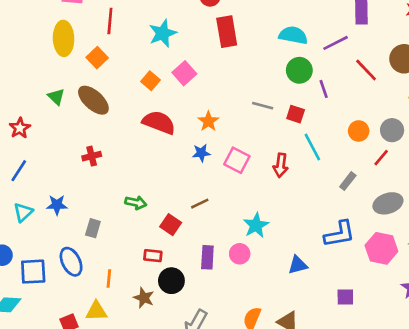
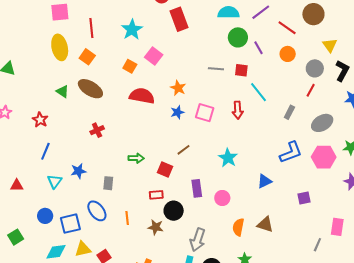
orange circle: (359, 131) -> (288, 54), moved
pink circle: (240, 254) -> (222, 198), moved
yellow triangle: (96, 311) -> (83, 249), moved

